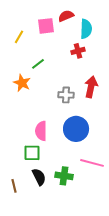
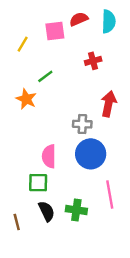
cyan semicircle: (86, 29) -> (109, 21), moved
gray cross: (66, 95) -> (82, 124), moved
pink line: (92, 163) -> (110, 194), turned 65

